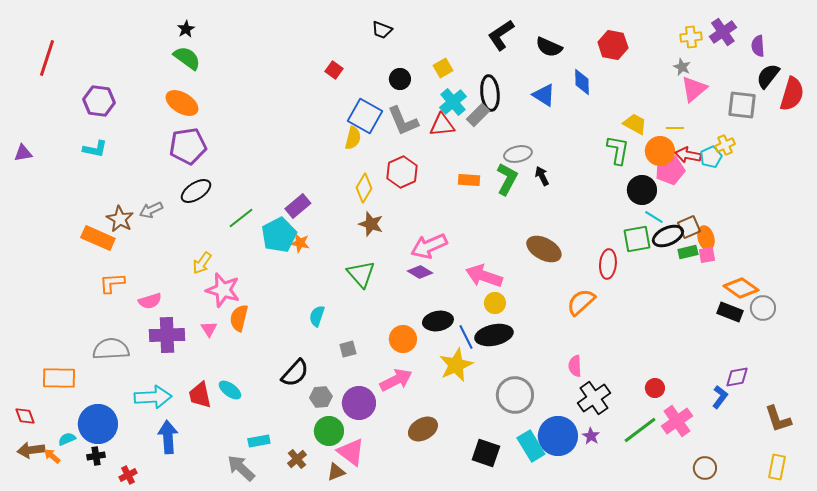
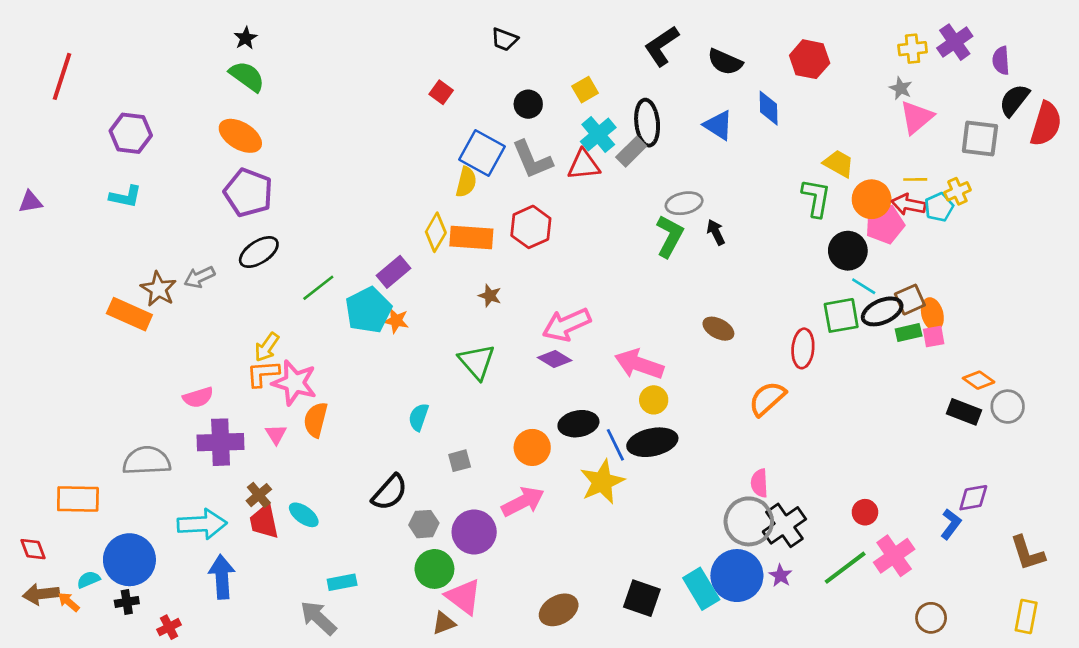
yellow line: (675, 128) -> (915, 179), moved
purple pentagon: (188, 146) -> (248, 193), turned 30
orange rectangle: (469, 180) -> (471, 238), moved, size x1.5
yellow diamond: (364, 188) -> (436, 232), moved
brown star: (371, 224) -> (490, 296), size x0.7
brown ellipse: (544, 249) -> (718, 329), size x0.7
orange L-shape: (112, 283) -> (263, 374), moved
orange diamond: (741, 288) -> (979, 380), size x0.7
gray circle: (515, 395) -> (749, 521), moved
brown ellipse: (423, 429) -> (559, 610), moved
brown cross: (297, 459) -> (259, 495), moved

